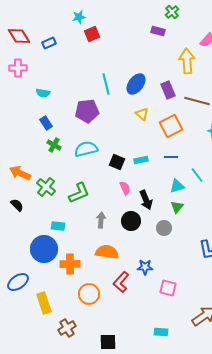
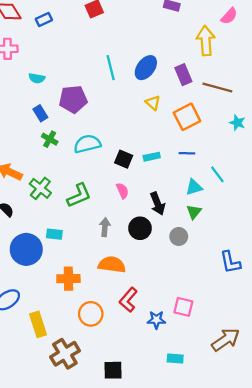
purple pentagon: (87, 111) -> (73, 99), moved
pink semicircle: (125, 188) -> (122, 191), moved
blue circle: (44, 249) -> (26, 249), moved
blue star: (145, 267) -> (156, 320), moved
brown cross: (67, 328) -> (65, 354), size x1.4

